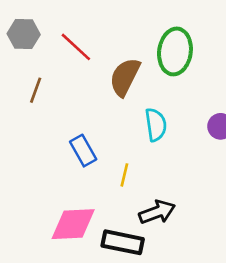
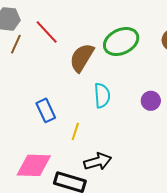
green ellipse: (175, 51) -> (121, 42), turned 52
brown line: (36, 90) -> (16, 44), moved

